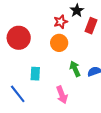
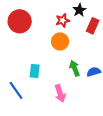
red circle: (19, 38) -> (20, 21), moved

